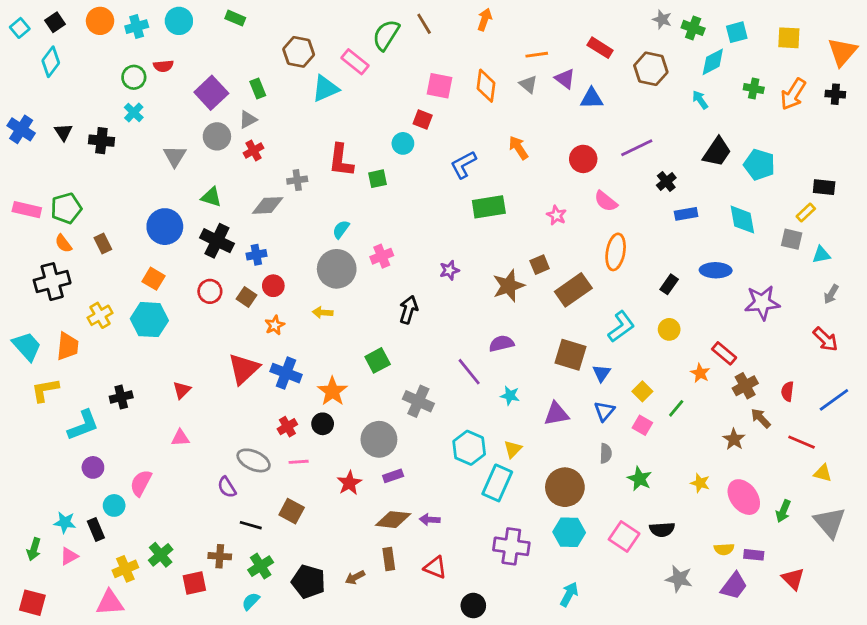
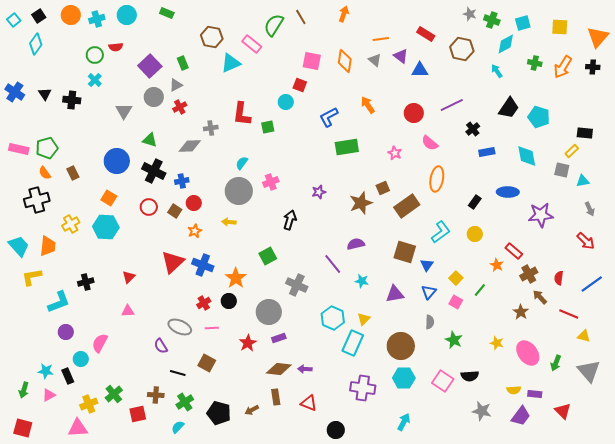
gray arrow: (831, 294) -> (590, 209), turned -56

